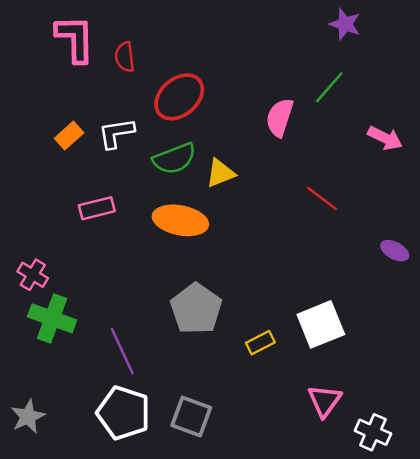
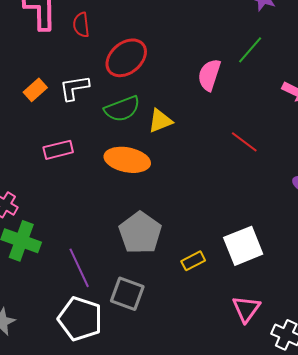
gray square: (191, 416) -> (127, 294), moved

